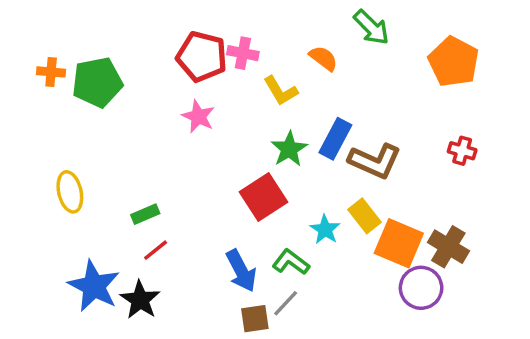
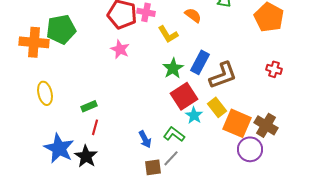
orange cross: (51, 72) -> (34, 42), moved, size x1.8
brown L-shape: (375, 161) -> (223, 75), turned -44
red square: (263, 197) -> (184, 96), moved
red line: (156, 250) -> (95, 127), turned -35
blue arrow: (241, 271) -> (145, 139), size x0.7

